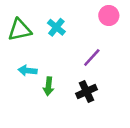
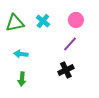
pink circle: (109, 15) -> (76, 20), moved
green arrow: (49, 86) -> (22, 79), moved

